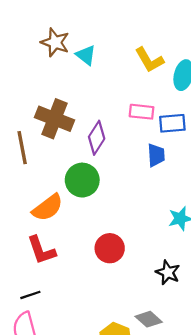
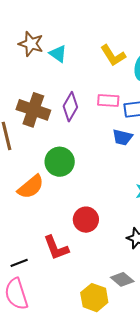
purple diamond: (97, 138) -> (70, 107), moved
blue trapezoid: (156, 155) -> (122, 137), turned 110
red L-shape: (41, 250) -> (56, 248), moved

